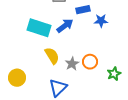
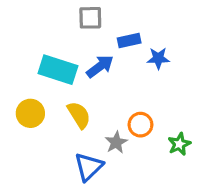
gray star: (72, 64) -> (116, 142), moved
yellow circle: (17, 78) -> (30, 113), moved

